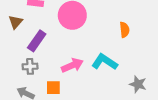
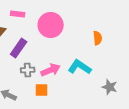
gray cross: (30, 66) -> (28, 70), moved
orange square: (53, 88) -> (42, 90), moved

